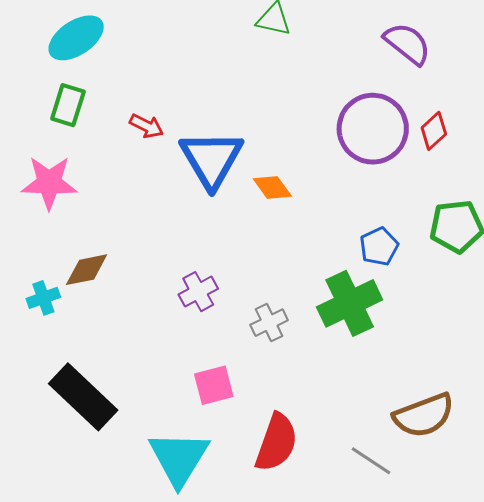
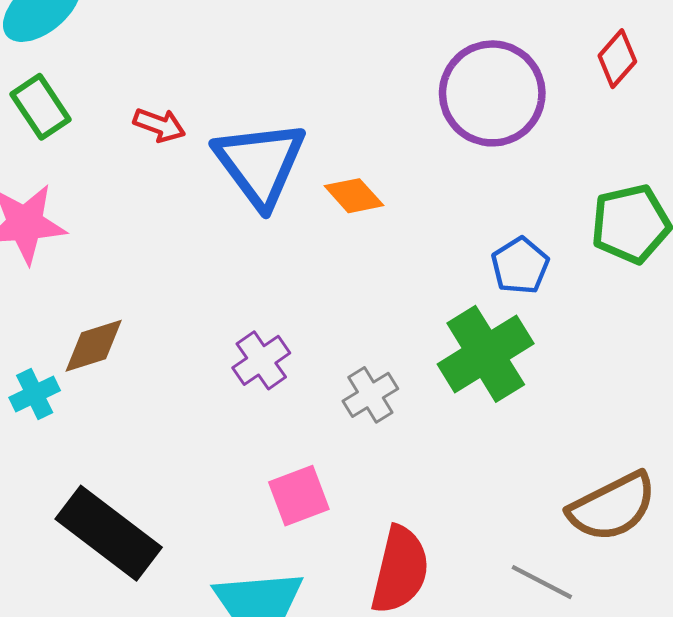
green rectangle: (68, 105) -> (41, 107), turned -45
red diamond: (434, 131) -> (617, 59), moved

